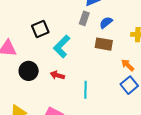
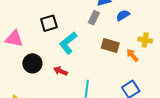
blue semicircle: (106, 23) -> (123, 15), moved
orange arrow: (128, 65) -> (132, 55), moved

